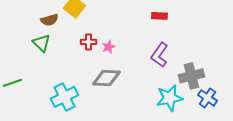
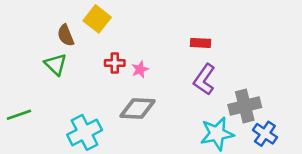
red rectangle: (159, 16) -> (201, 43), moved
brown semicircle: (49, 20) -> (66, 35), turned 84

